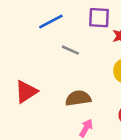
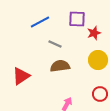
brown semicircle: (78, 98) -> (60, 66), moved

